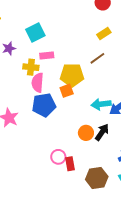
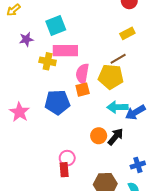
pink rectangle: (47, 55) -> (65, 51), size x1.6
yellow pentagon: (72, 75) -> (111, 77), moved
pink semicircle: (38, 83) -> (82, 74), moved
red rectangle: (70, 164) -> (64, 170), moved

